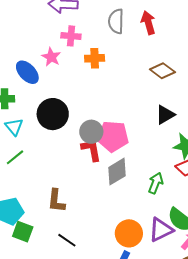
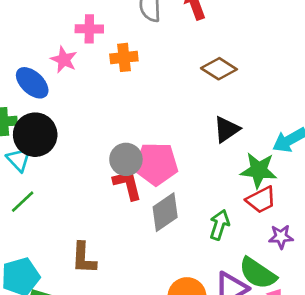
black circle: (53, 114) -> (35, 135), moved

